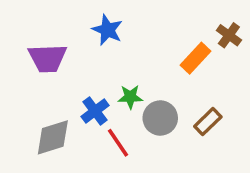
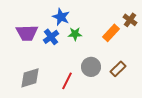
green star: (130, 97) -> (75, 34), moved
blue cross: (95, 111) -> (51, 37), moved
red line: (118, 143) -> (67, 81), turned 60

